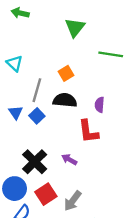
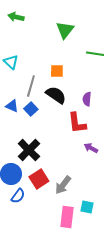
orange square: (66, 73) -> (57, 71), turned 32
black semicircle: (65, 100) -> (56, 95), turned 30
blue triangle: (16, 113) -> (12, 106), turned -32
purple arrow: (69, 159) -> (91, 148), moved

